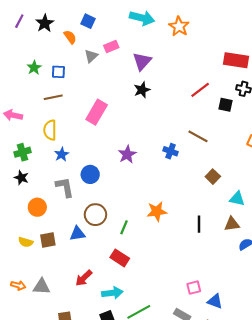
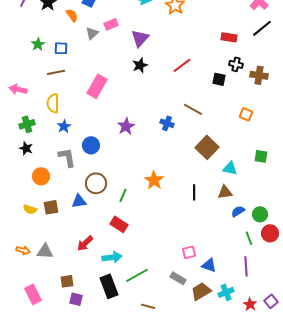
red rectangle: (236, 60) -> (229, 37), size x0.7
red line: (200, 90) -> (182, 65), moved
brown square: (213, 177) -> (207, 147), size x1.6
orange star: (157, 211) -> (154, 180), turned -30

